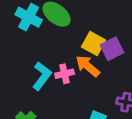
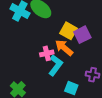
cyan L-shape: (42, 76) -> (56, 65), moved

